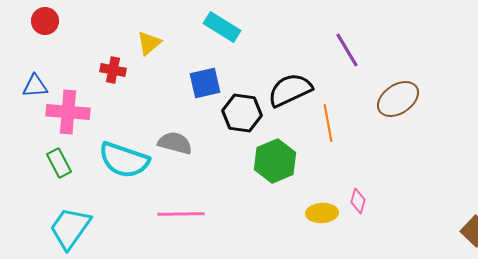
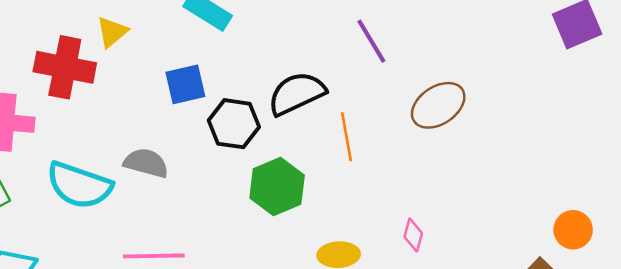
red cross: (113, 70) -> (65, 67), size x1.8
pink diamond: (358, 201) -> (413, 235), moved

